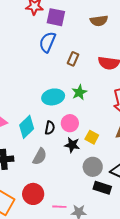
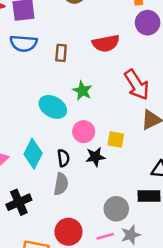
blue semicircle: (47, 42) -> (24, 43), turned -90
cyan ellipse: (53, 97) -> (53, 107), turned 60
black semicircle: (50, 128) -> (63, 158), moved
gray circle: (93, 167) -> (116, 209), moved

